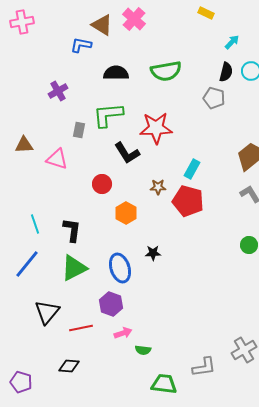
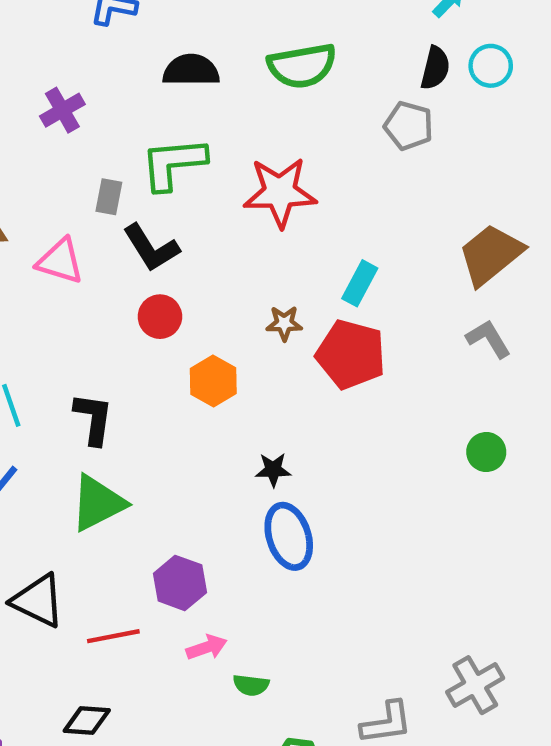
black L-shape: (127, 153) -> (151, 248), moved
blue ellipse: (120, 268) -> (289, 536), moved
black triangle: (47, 312) -> (38, 601), turned -44

